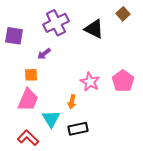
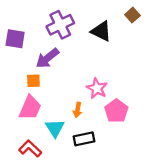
purple arrow: (44, 54) -> (47, 58), size x1.6
pink pentagon: (123, 81) -> (116, 111), moved

